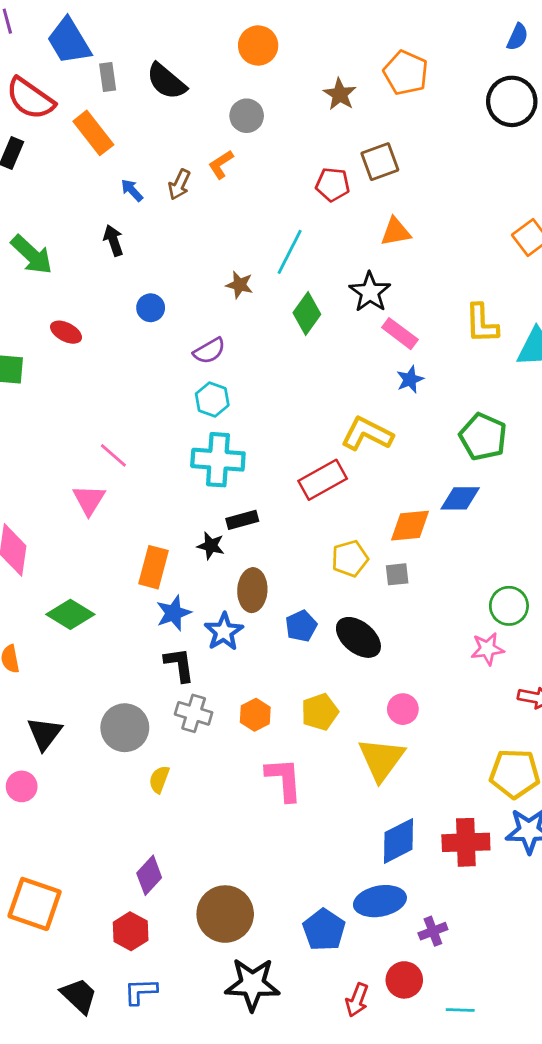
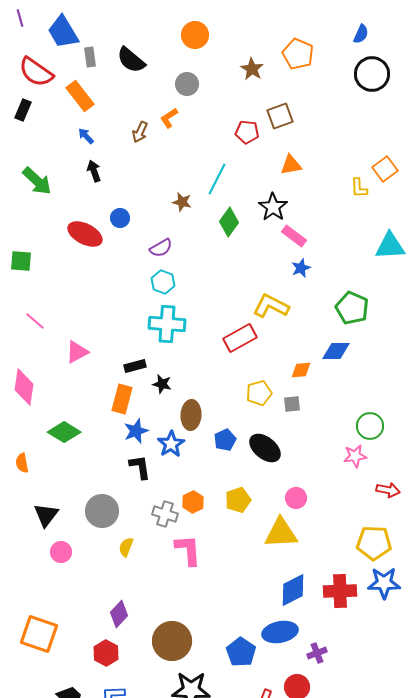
blue semicircle: (518, 37) -> (361, 34), moved
blue arrow: (132, 190) -> (86, 136), moved
yellow L-shape: (482, 324) -> (359, 188), moved, size x0.7
red ellipse: (66, 332) -> (85, 234), moved, size x1.6
pink line: (113, 455) -> (35, 321), moved
pink triangle: (89, 500) -> (77, 352), turned 30
black rectangle: (242, 520) -> (135, 366), moved
orange diamond: (410, 526) -> (301, 370), size x0.7
gray cross: (194, 713) -> (165, 514), moved
yellow triangle: (381, 759) -> (281, 533), turned 51
pink L-shape: (284, 779) -> (188, 550), moved
pink circle: (22, 786) -> (61, 552), moved

